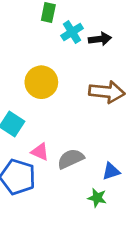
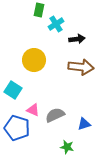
black arrow: (100, 39) -> (77, 39), moved
green star: (97, 198) -> (67, 147), moved

